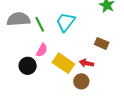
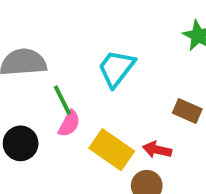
green line: (40, 24) -> (62, 100), moved
black circle: (28, 66) -> (21, 143), moved

